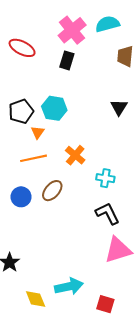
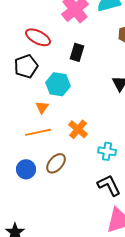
red ellipse: (22, 48) -> (38, 37), moved
black rectangle: (67, 60) -> (77, 52), moved
black pentagon: (21, 111) -> (26, 66), moved

